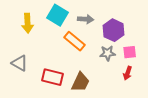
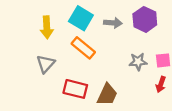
purple hexagon: (114, 30) -> (145, 19), moved
orange rectangle: (75, 41) -> (83, 48), moved
gray triangle: (20, 63) -> (46, 64), moved, turned 42

